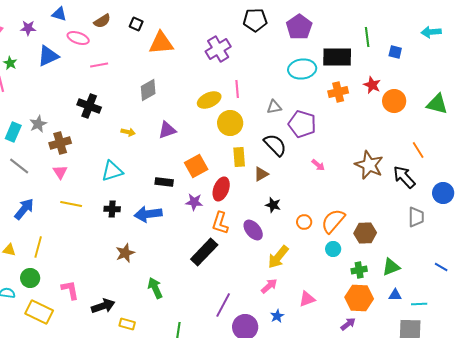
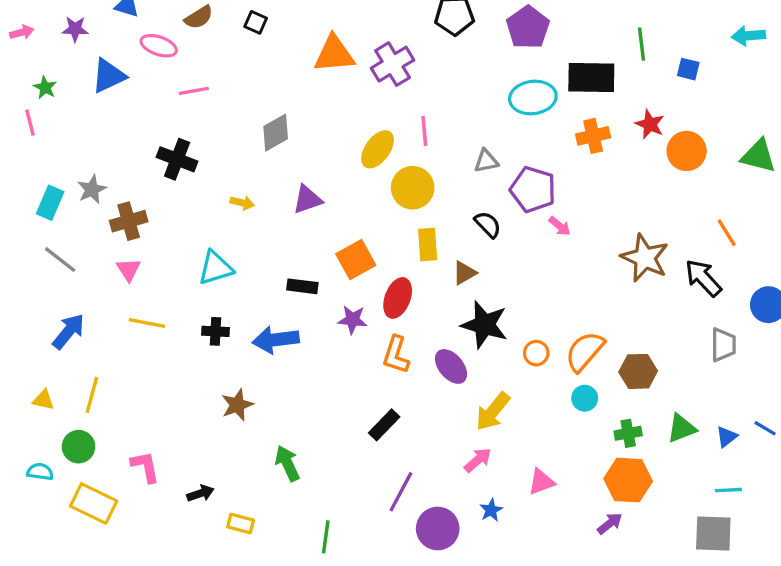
orange triangle: (161, 43) -> (334, 54), moved
yellow ellipse: (209, 100) -> (378, 149), turned -30
black semicircle: (275, 145) -> (488, 224), size x0.7
pink arrow: (318, 165) -> (560, 226), moved
black star: (273, 205) -> (484, 325), size x1.8
black rectangle: (204, 252) -> (384, 425), moved, size x0.7
blue triangle: (395, 295) -> (727, 437), moved, turned -40
black arrow: (103, 306) -> (200, 493), size x0.7

